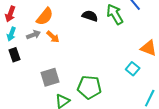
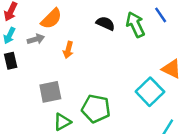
orange arrow: (53, 37) -> (68, 50), moved, turned 56
cyan square: (133, 69) -> (150, 92), size x1.6

